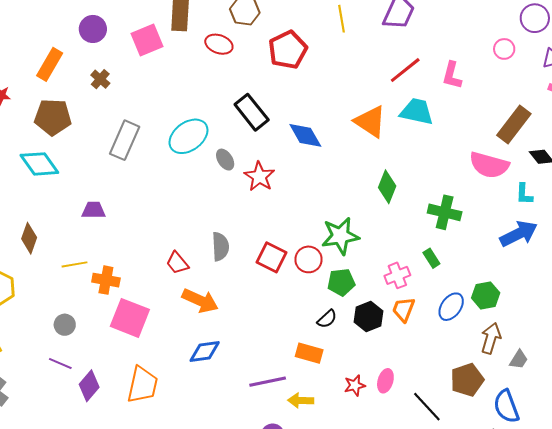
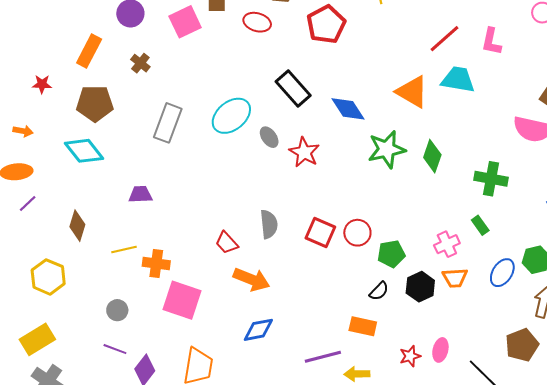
green star: (340, 236) -> (387, 149), moved
orange trapezoid: (404, 309) -> (455, 278), turned -112

